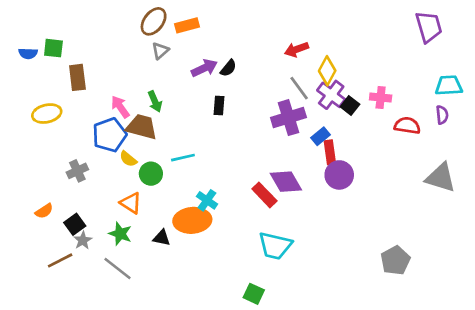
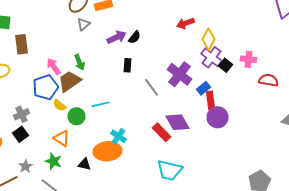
gray line: (299, 88) -> (152, 87), moved
purple cross: (288, 118) -> (180, 74), turned -35
brown trapezoid: (142, 127) -> (70, 81), turned -50
black square: (75, 224) -> (20, 134), moved

